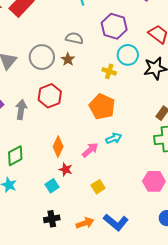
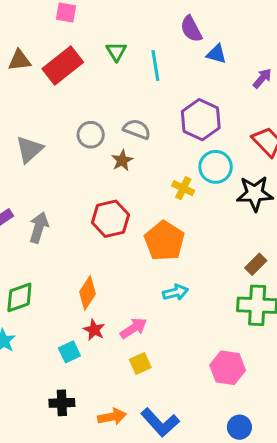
gray circle: (42, 57) -> (91, 135), moved, size x0.7
red hexagon: (50, 96) -> (110, 219), moved
pink arrow: (90, 150) -> (134, 328), moved

